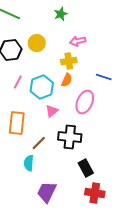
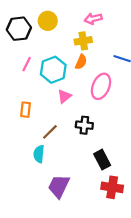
orange rectangle: (17, 123) -> (26, 110), size x0.6
black cross: (70, 137) -> (84, 125), size x0.7

